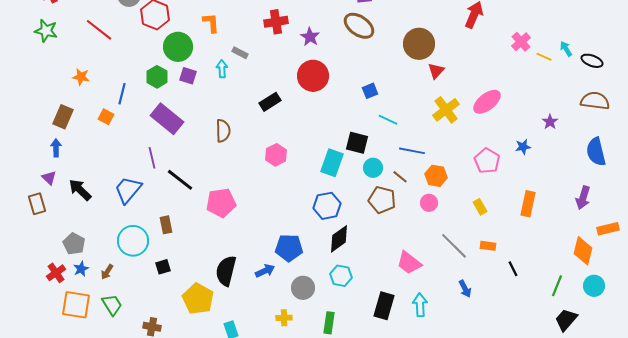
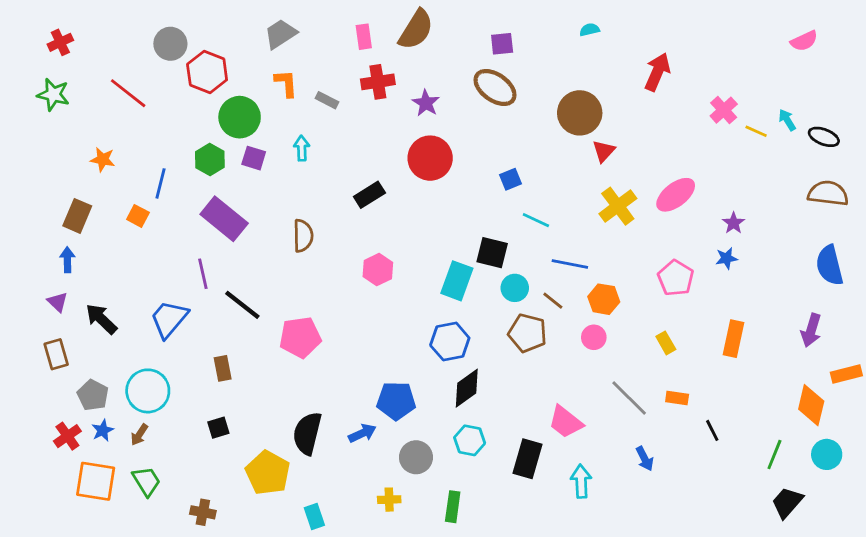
gray rectangle: (240, 53) -> (327, 100), moved
purple star: (550, 122) -> (734, 223), moved
brown rectangle: (37, 204) -> (56, 354), moved
cyan circle: (133, 241) -> (148, 391), moved
black rectangle: (384, 306) -> (527, 459), moved

